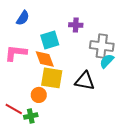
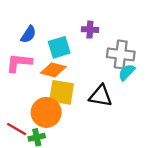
blue semicircle: (23, 18) -> (28, 34), moved
orange diamond: (45, 59) -> (53, 70), turned -55
orange circle: (39, 95) -> (46, 112), size x1.6

